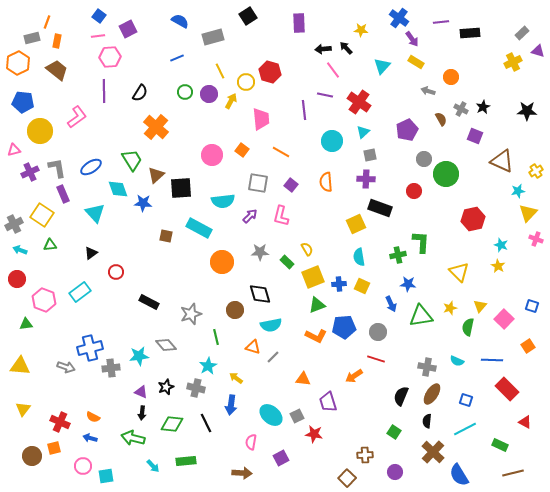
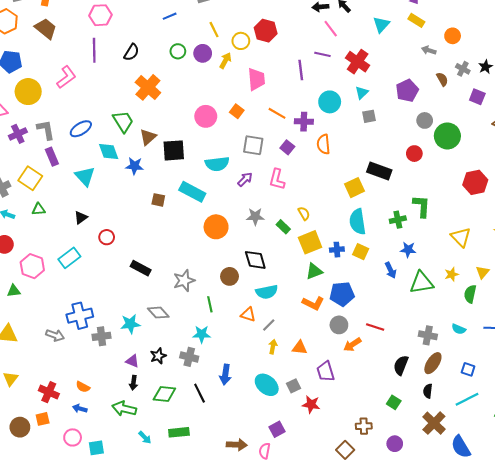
purple cross: (366, 179) -> (304, 122), moved
cyan semicircle: (359, 257) -> (358, 222), size x1.4
gray circle: (378, 332) -> (339, 325), moved
cyan star: (208, 366) -> (202, 334), turned 30
yellow arrow: (236, 378) -> (273, 347), moved, turned 64
pink semicircle: (251, 442) -> (265, 451), moved

